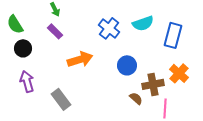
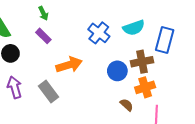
orange cross: (179, 73) -> (145, 87), moved, turned 30
brown cross: (153, 84) -> (142, 62), moved
gray rectangle: (61, 99) -> (48, 91), moved

